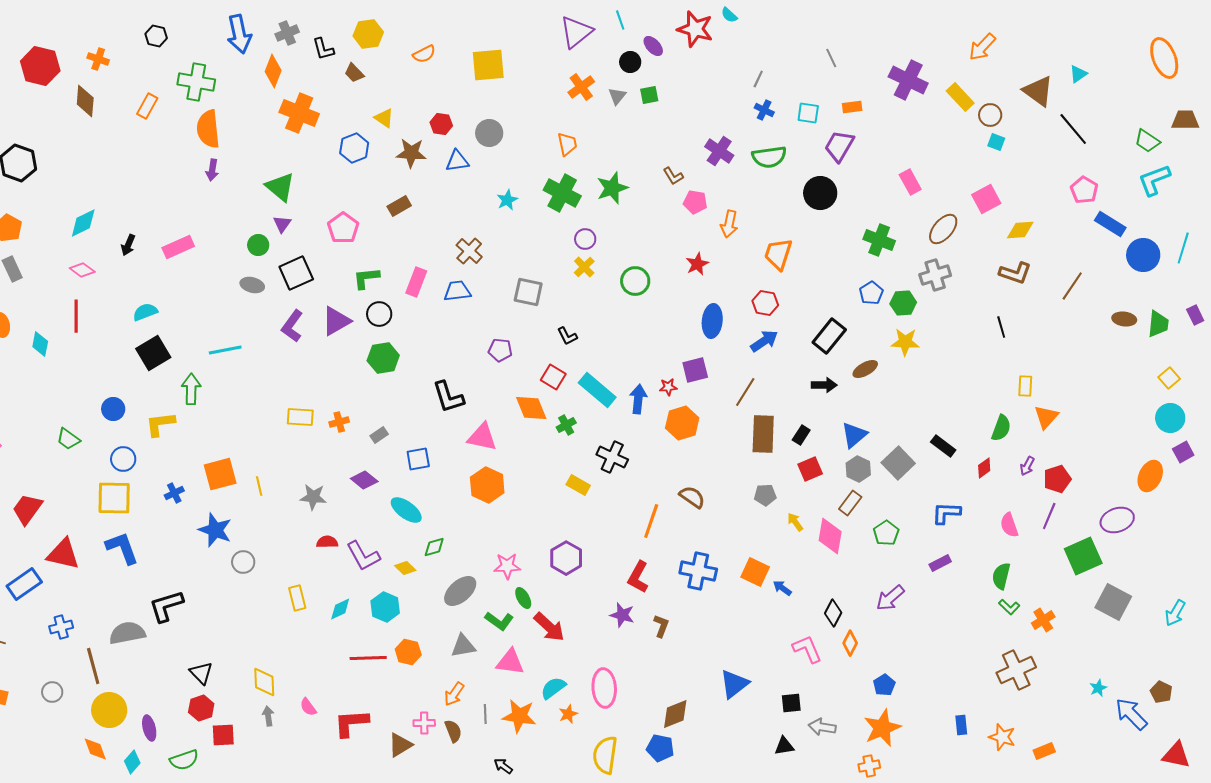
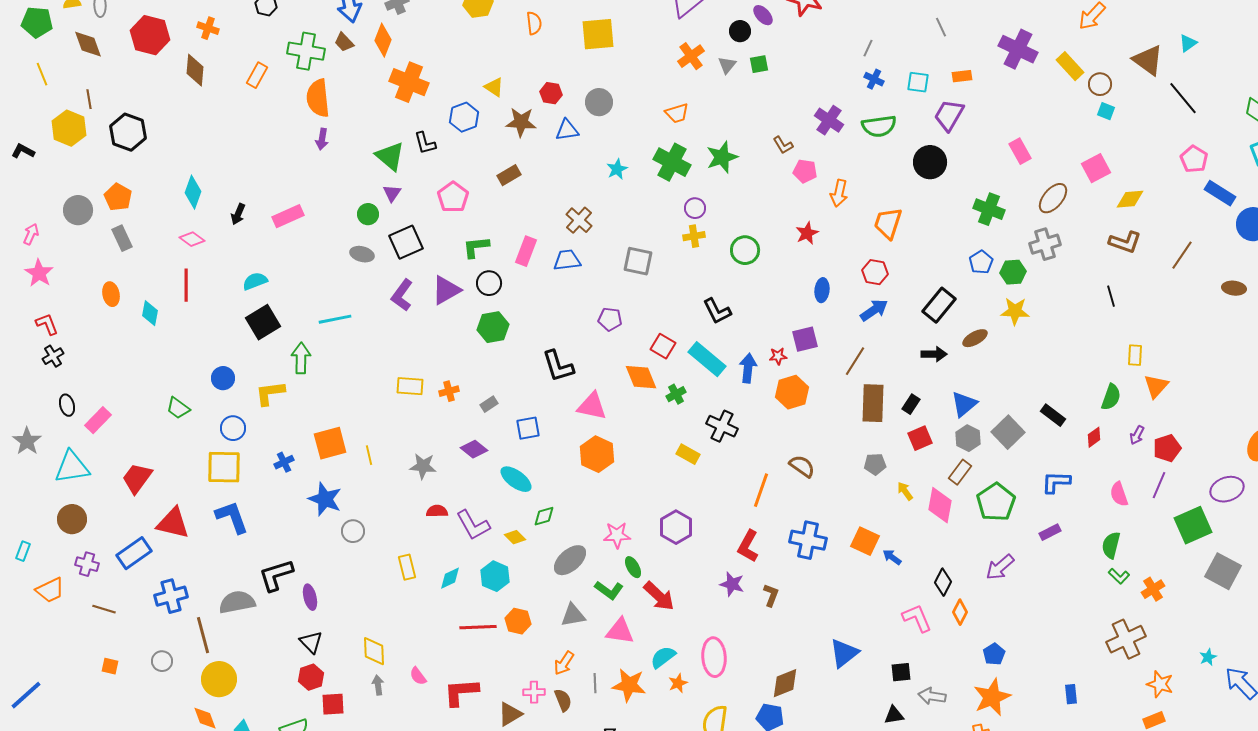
black L-shape: (323, 49) -> (425, 143), moved
orange semicircle: (424, 54) -> (534, 23), turned -70
brown trapezoid: (354, 73) -> (344, 42), moved
orange trapezoid: (567, 144) -> (677, 113), turned 85
cyan diamond: (83, 223) -> (193, 192), turned -44
yellow cross: (584, 267) -> (694, 236), turned 35
blue ellipse: (712, 321) -> (822, 290), size x0.7
black L-shape: (567, 336) -> (717, 311), moved, size x1.4
green pentagon: (886, 533) -> (996, 502), size x1.5
blue cross: (61, 627) -> (171, 596), size x1.4
purple ellipse: (149, 728) -> (310, 597), moved
orange star: (1002, 737) -> (1160, 684), moved

